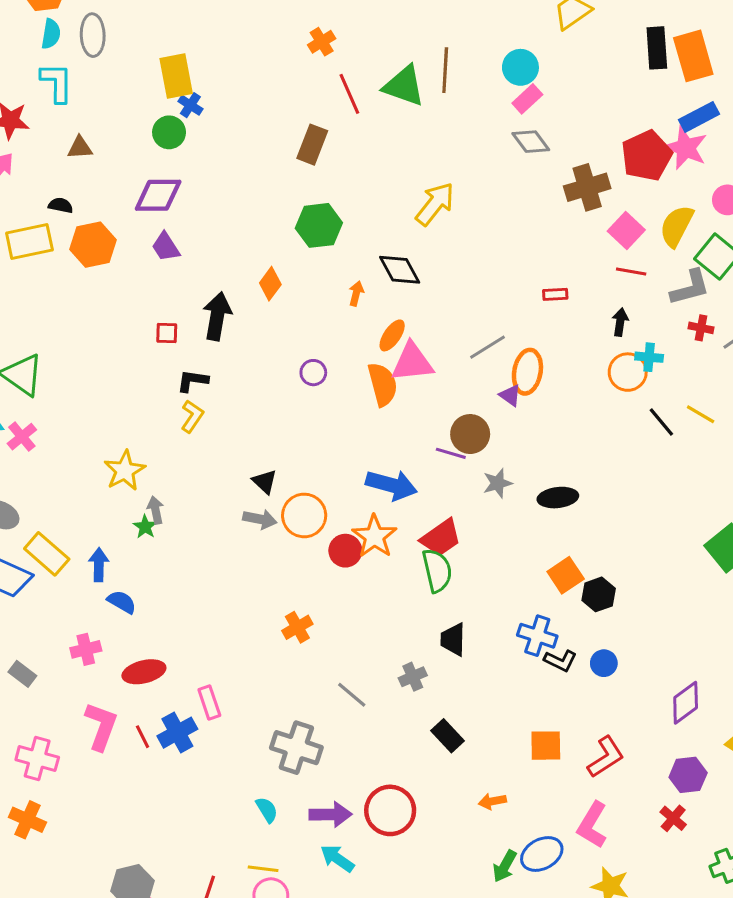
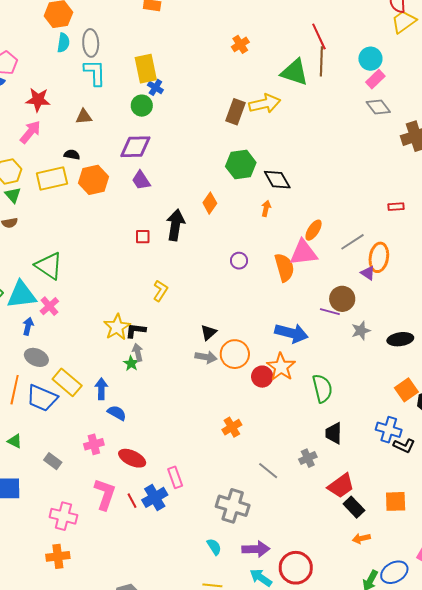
cyan L-shape: (57, 83) -> (95, 73), moved
red line: (349, 94) -> (319, 37), moved
yellow arrow: (435, 204) -> (265, 104), moved, turned 40
black diamond: (400, 270) -> (277, 180), moved
orange ellipse: (392, 335) -> (314, 230), moved
black L-shape: (192, 381) -> (136, 330), moved
black triangle: (265, 482) -> (209, 332), turned 36
red trapezoid: (441, 538) -> (341, 486), moved
red ellipse: (144, 672) -> (132, 458), turned 40
black rectangle: (448, 736) -> (354, 507), moved
red circle: (390, 810) -> (296, 568), moved
orange cross: (27, 820) -> (58, 556), turned -30

